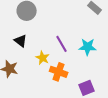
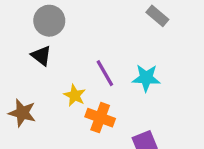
black triangle: (21, 41) -> (41, 56), moved

